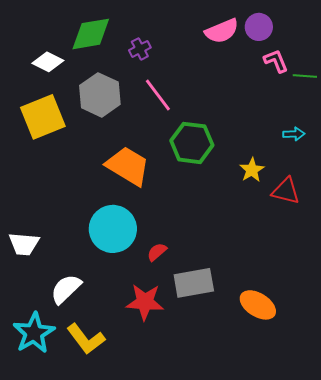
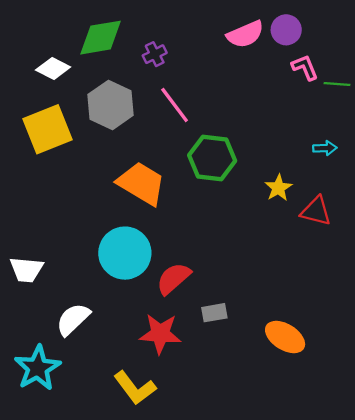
red semicircle: (157, 252) -> (173, 278), size x1.6
gray rectangle: (194, 283) -> (214, 313), size x0.6
yellow L-shape: (86, 339) -> (135, 388), moved

